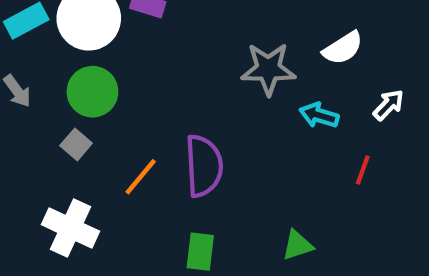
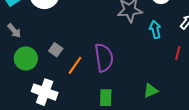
green circle: (92, 92) -> (26, 58), moved
cyan arrow: (319, 115) -> (155, 30), turned 66
gray square: (76, 144) -> (56, 50), moved

